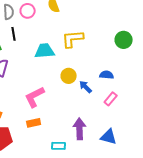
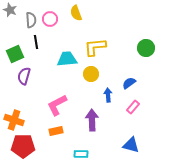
blue semicircle: (107, 75) -> (129, 83), turned -40
yellow circle: (69, 76) -> (91, 74), moved
blue arrow: (86, 87) -> (108, 95), turned 40
purple arrow: (80, 129) -> (92, 120), moved

